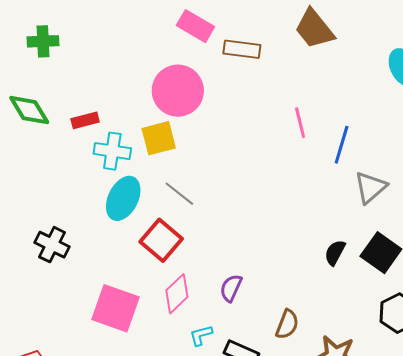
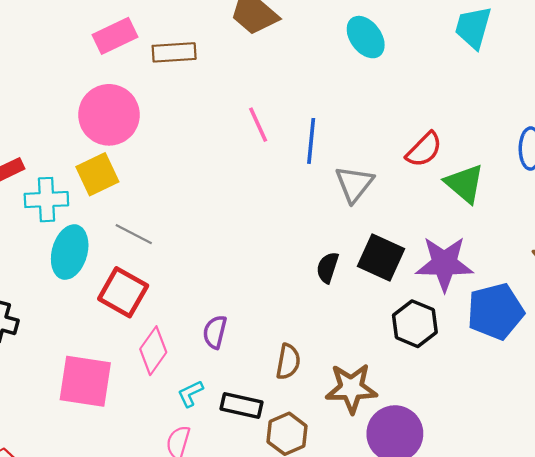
pink rectangle: (195, 26) -> (115, 36), turned -45

